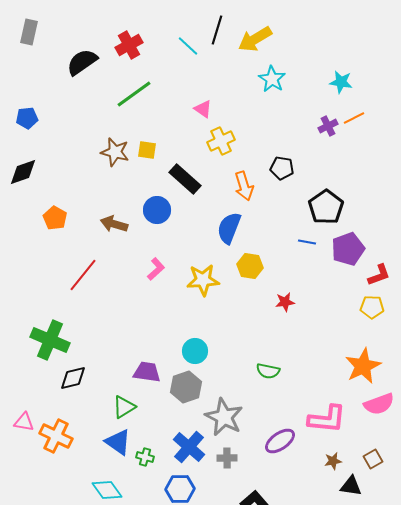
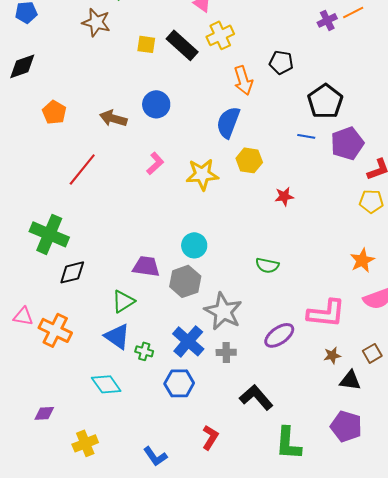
brown star: (115, 152) -> (96, 22), moved
black rectangle: (185, 179) -> (182, 45), moved
orange star: (363, 366) -> (362, 260), size x0.7

